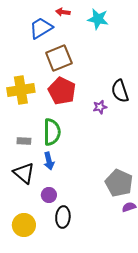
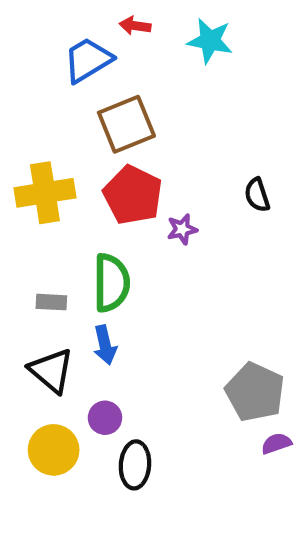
black semicircle: (120, 91) -> (257, 195), size x0.7
purple star: (100, 107) -> (182, 229), moved
yellow circle: (24, 225) -> (54, 450), moved

